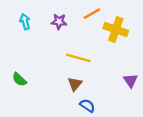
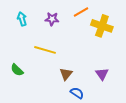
yellow line: (78, 58) -> (45, 50), moved
purple triangle: (130, 81) -> (102, 74), moved

